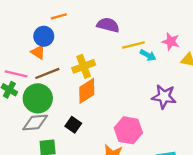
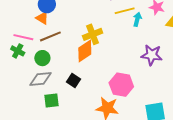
cyan arrow: (148, 55) -> (137, 19), turned -104
yellow cross: (84, 66) -> (93, 34), moved
green circle: (38, 98) -> (42, 58), size x0.6

